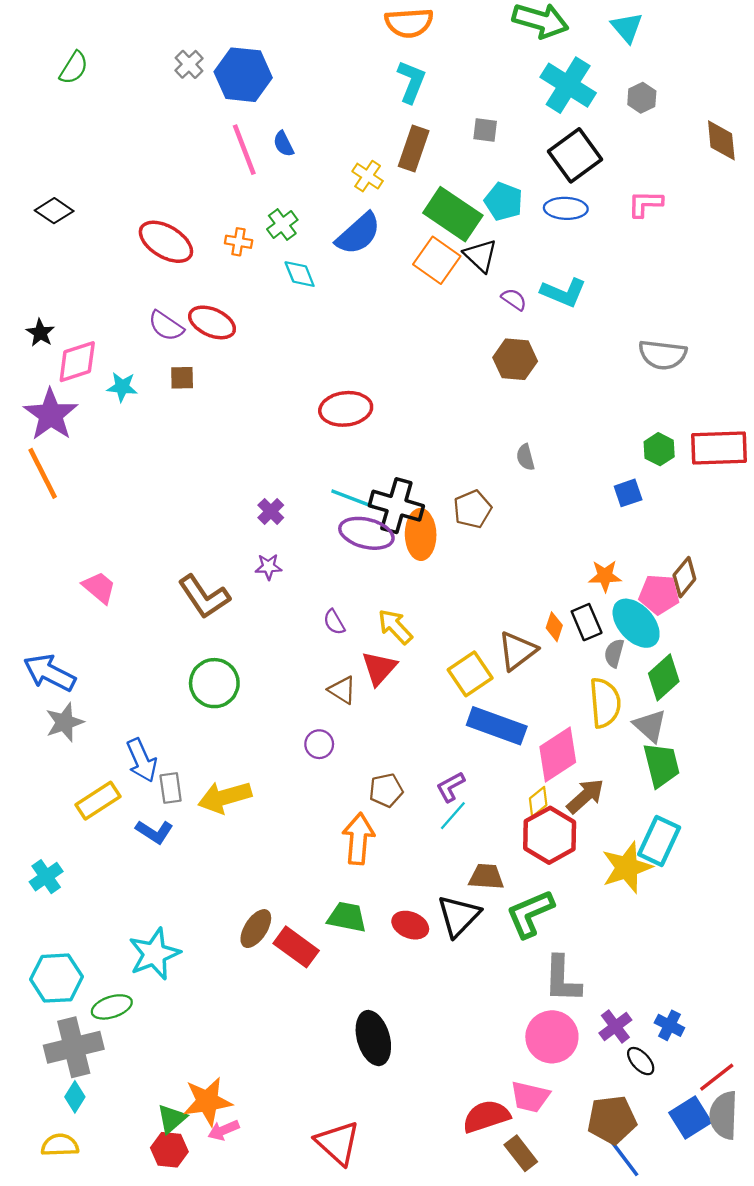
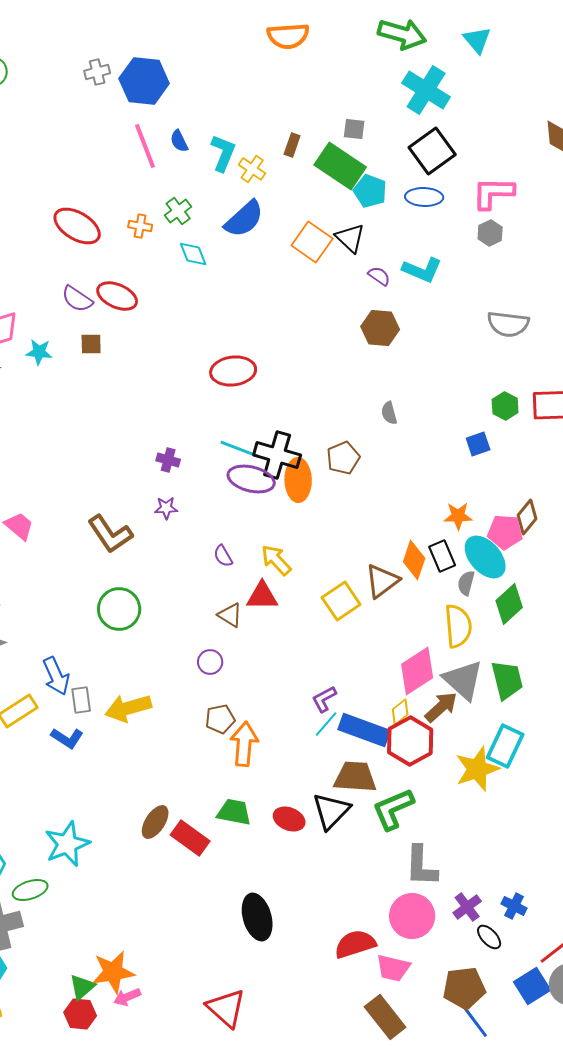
gray cross: (189, 64) -> (97, 72), turned 30
cyan L-shape: (411, 82) -> (223, 153), moved
gray hexagon: (642, 98) -> (490, 233), moved
brown rectangle: (414, 148) -> (292, 145), size x0.6
pink L-shape: (645, 204) -> (493, 193), size x1.4
green rectangle: (453, 214) -> (340, 166), moved
purple cross: (271, 511) -> (168, 460), turned -30
orange diamond: (554, 627) -> (414, 560), size x1.5
red triangle: (379, 668) -> (262, 596), turned 48
blue rectangle: (497, 726) -> (364, 730), moved
gray triangle: (650, 726) -> (463, 680), moved, size x1.4
brown pentagon: (386, 790) -> (220, 719), moved
brown trapezoid: (486, 877) -> (355, 777), size x1.4
red semicircle: (486, 1116) -> (355, 944), moved
brown rectangle: (521, 1153) -> (385, 1017), size x1.4

